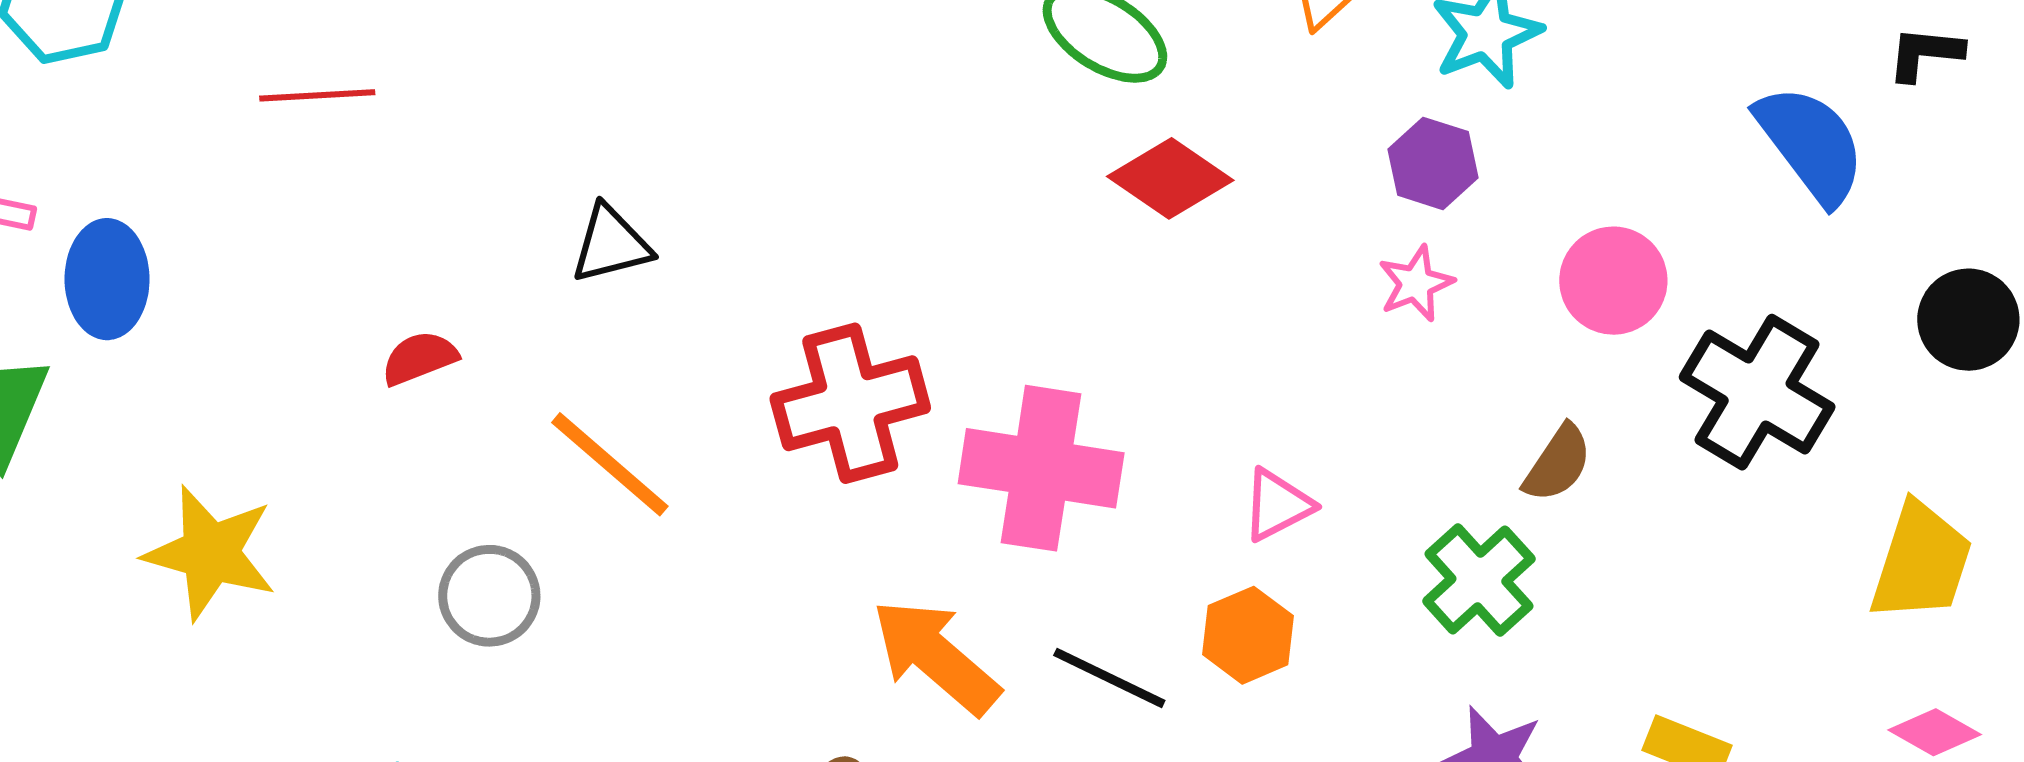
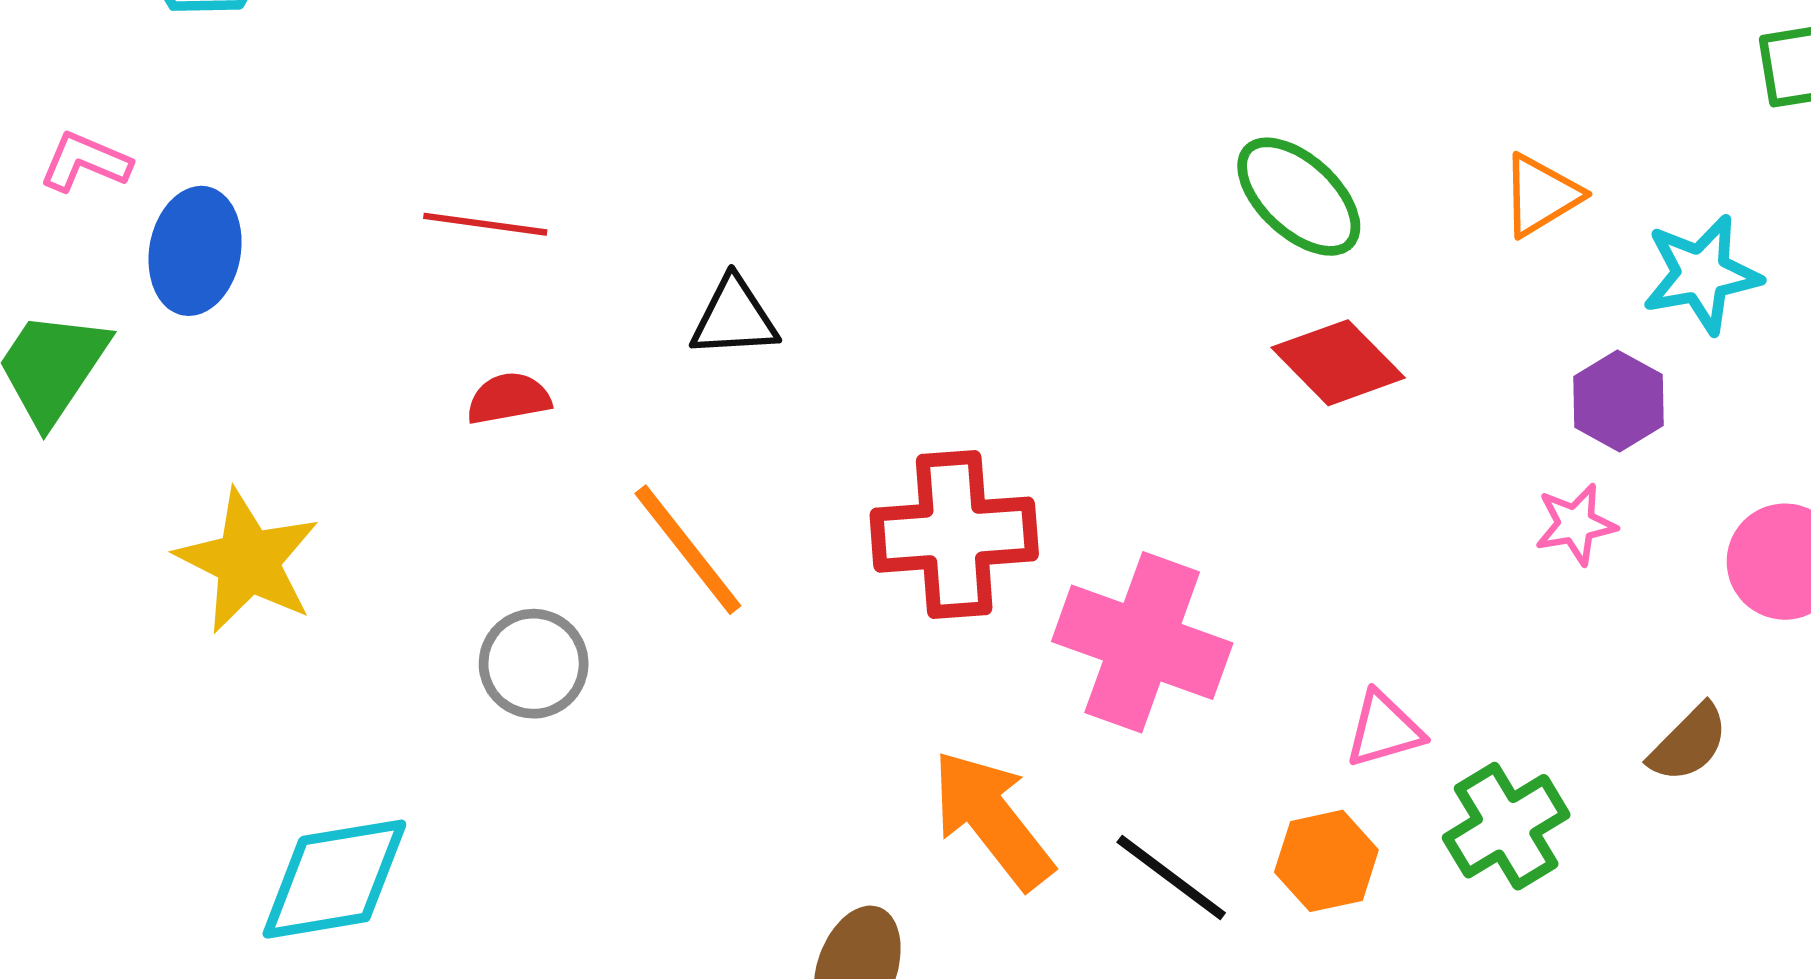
red line: (317, 95) -> (485, 224), moved
green cross: (1479, 580) -> (1506, 826), moved

